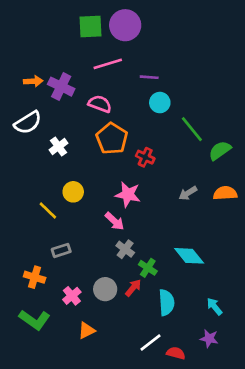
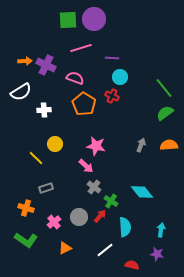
green line: (192, 129) -> (164, 88), moved
white cross: (59, 147) -> (44, 110), turned 32
red cross: (145, 157) -> (112, 96), moved
gray arrow: (188, 193) -> (141, 145), turned 144
cyan arrow: (214, 306) -> (161, 230), turned 48
white line: (150, 342) -> (105, 250), moved

